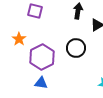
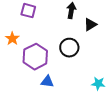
blue triangle: (41, 83) -> (47, 82), moved

